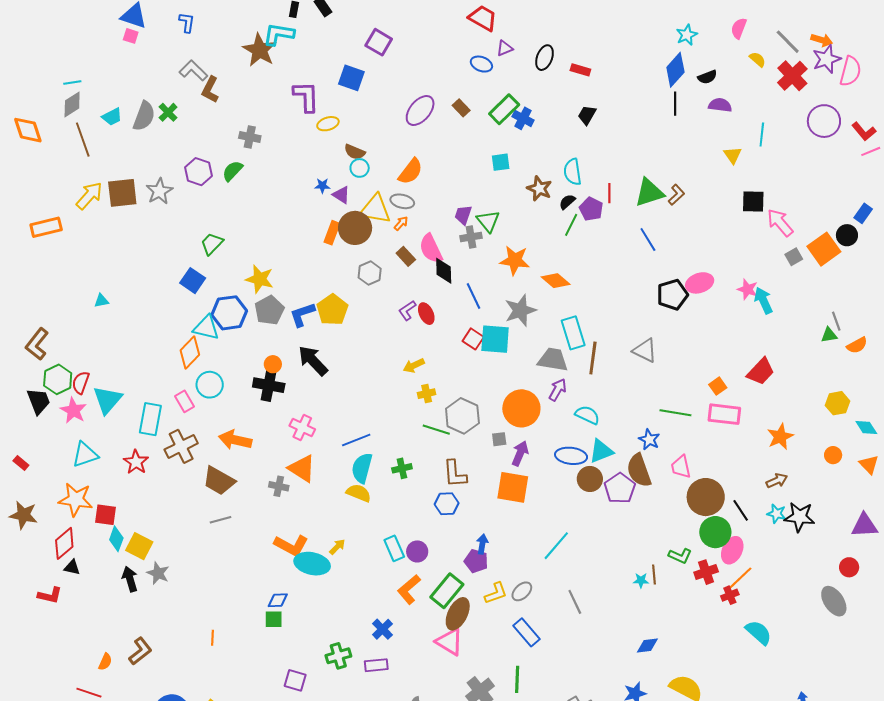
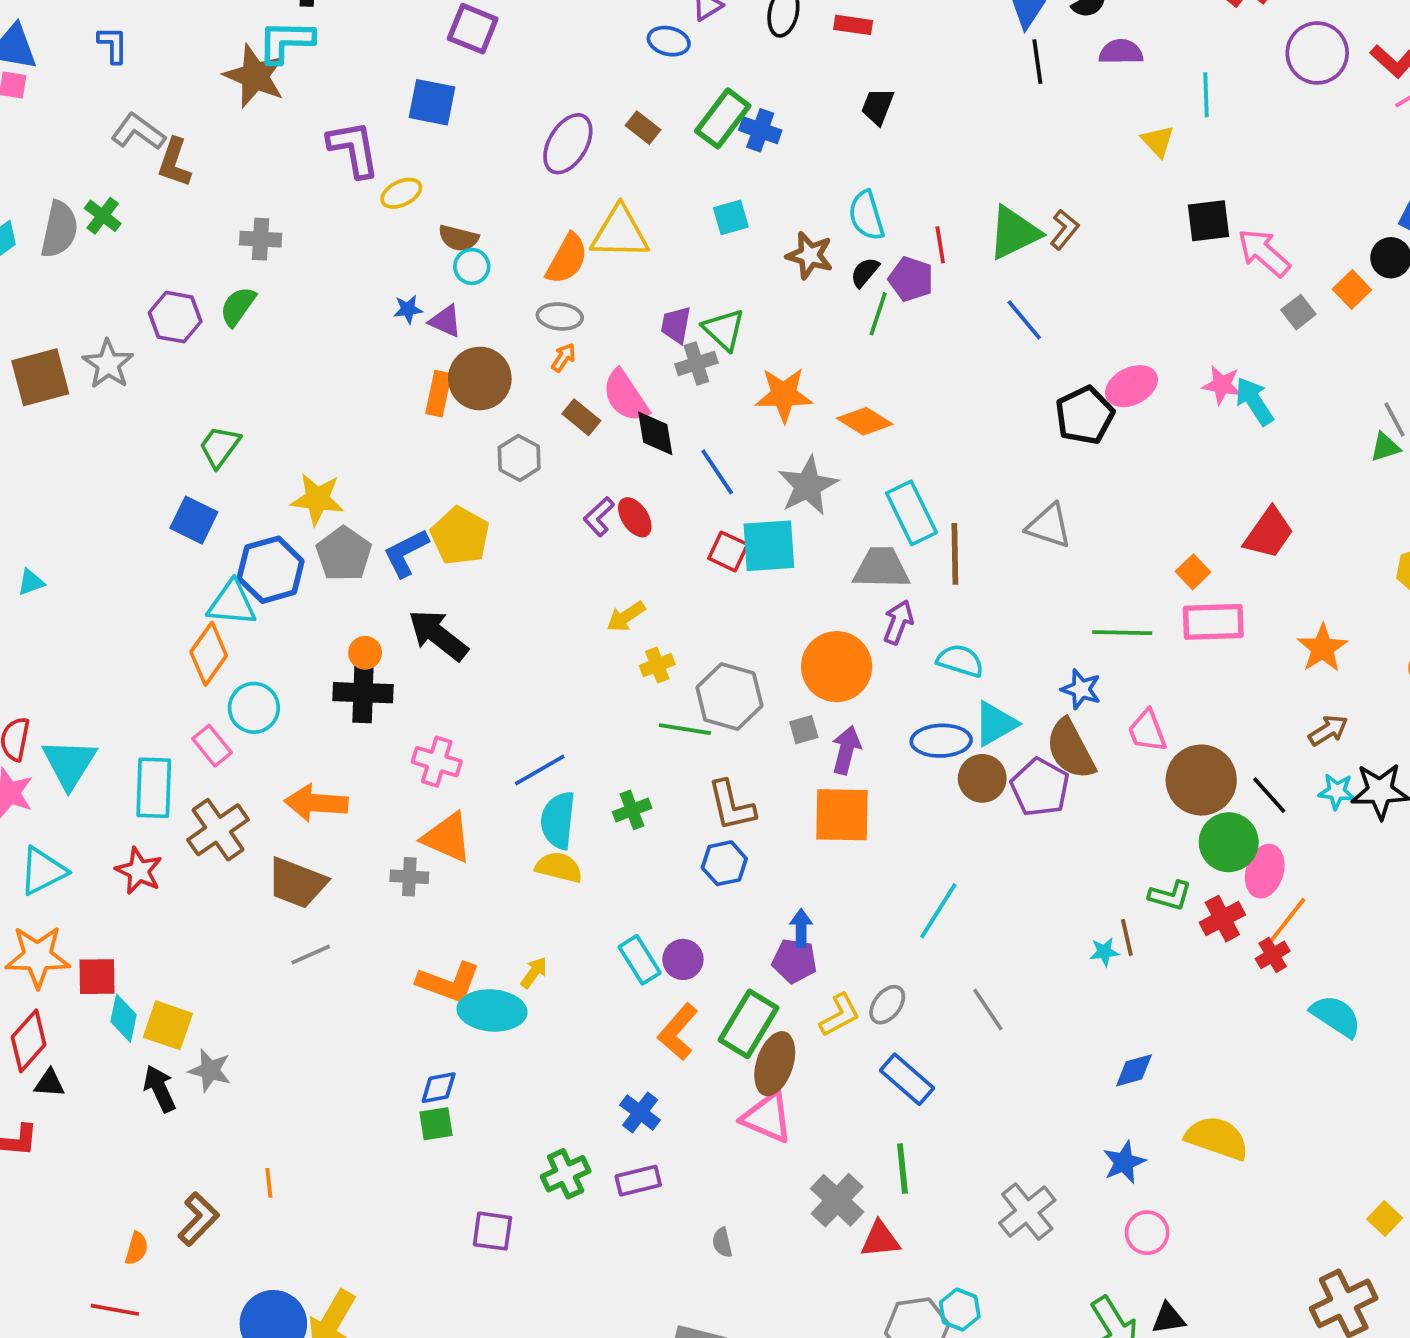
yellow triangle: (375, 209) -> (620, 233), moved
orange square: (824, 249) -> (1352, 290), size x0.6
orange line: (212, 638) -> (269, 1183), moved

